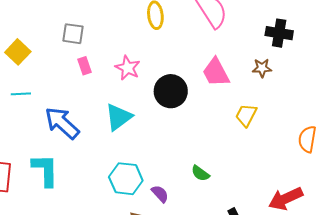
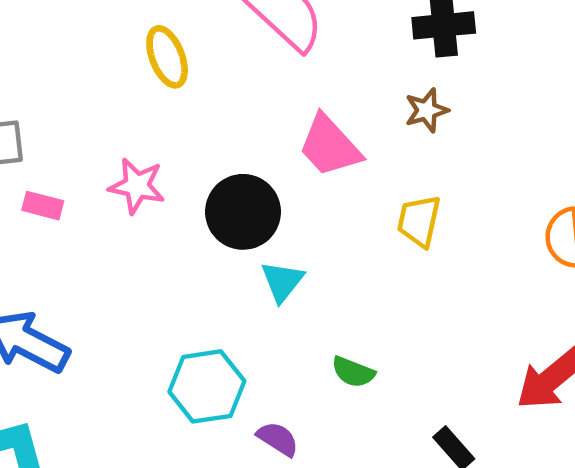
pink rectangle: (85, 66) -> (43, 206), turned -42
cyan triangle: (119, 117) -> (282, 281), moved, size x0.7
cyan hexagon: (126, 179) -> (207, 386), moved

